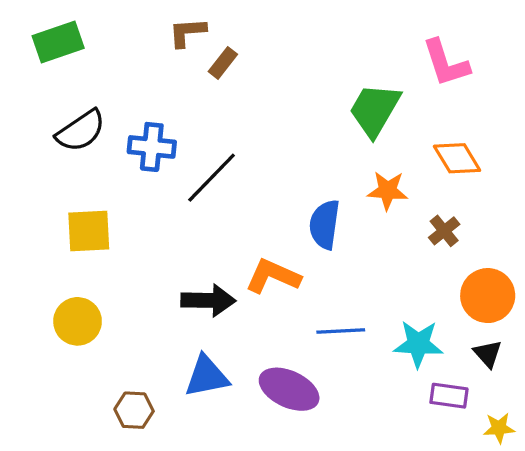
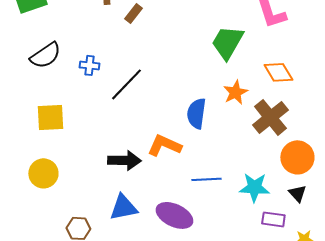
blue cross: (152, 147) -> (89, 65), size x0.7
orange star: (388, 191) -> (235, 92), turned -30
brown cross: (444, 231) -> (270, 117), size x1.8

